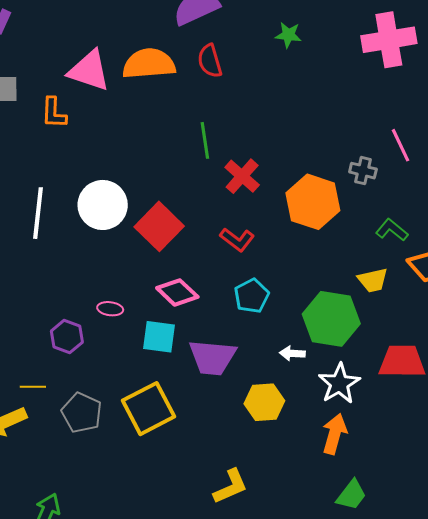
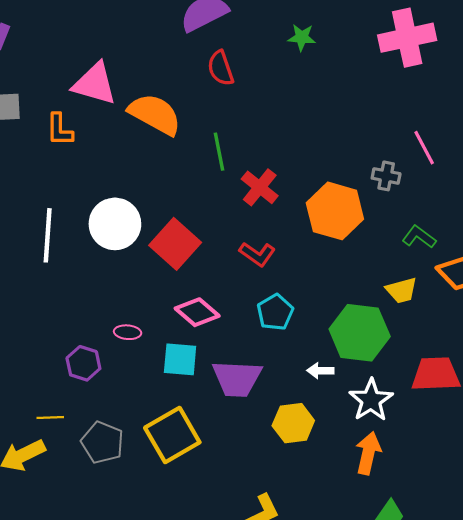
orange semicircle: (149, 64) -> (155, 114), moved, turned 36

